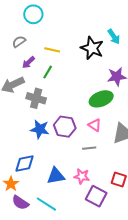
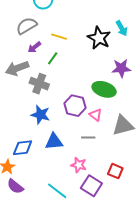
gray semicircle: (19, 42) -> (27, 26), size x1.5
green ellipse: (101, 99) -> (104, 89), turned 35
purple hexagon: (65, 127) -> (75, 106), moved
blue triangle: (56, 176) -> (54, 142), moved
cyan line: (46, 204) -> (57, 191), moved

